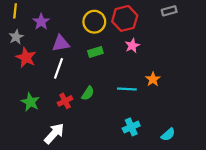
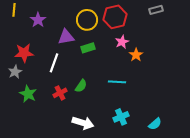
gray star: (16, 37) -> (15, 72), moved
purple triangle: (61, 43) -> (66, 37), moved
red star: (26, 58) -> (24, 53), turned -30
orange star: (153, 79) -> (136, 55), moved
white arrow: (54, 133) -> (83, 123), moved, turned 65

